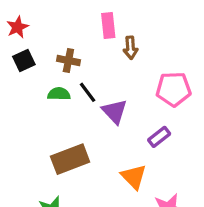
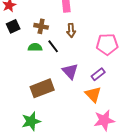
brown arrow: (131, 48) -> (71, 30), moved
purple triangle: (115, 111) -> (70, 71), moved
orange triangle: (134, 177) -> (93, 94), moved

